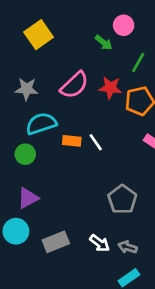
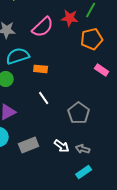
red star: (110, 88) -> (70, 18), moved
white line: (96, 142) -> (44, 98), moved

